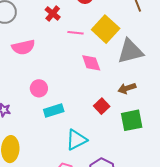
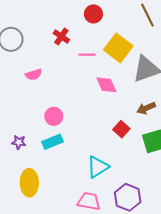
pink semicircle: (23, 47) -> (34, 75), size x0.7
cyan rectangle: (54, 111) -> (53, 142), moved

